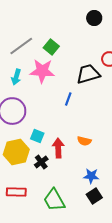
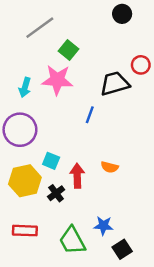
gray line: (21, 46) -> (40, 28), moved
blue star: (91, 176) -> (103, 226), moved
black square: (94, 196) -> (122, 249), moved

